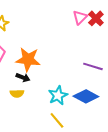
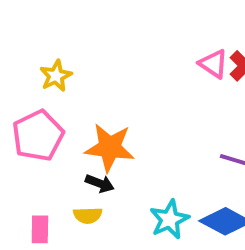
pink triangle: (80, 17) -> (213, 64), turned -42

